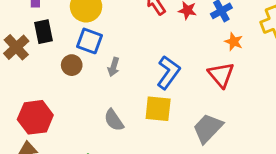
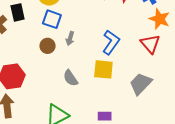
orange star: (234, 42) -> (159, 19), size x1.5
brown circle: (72, 65) -> (48, 46), moved

